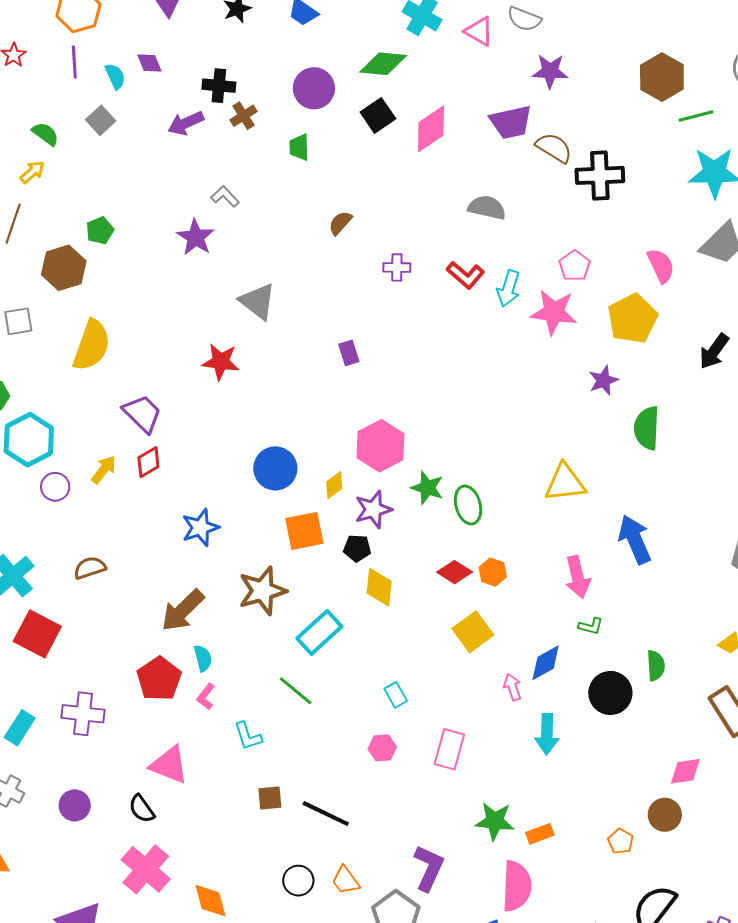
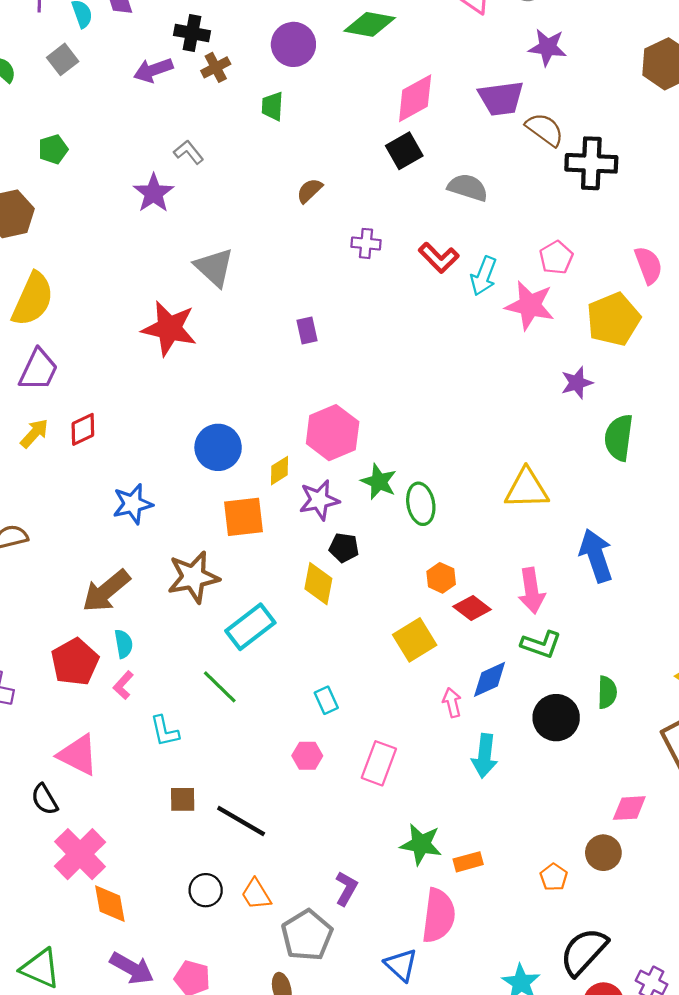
black square: (378, 115) -> (404, 151), moved
green pentagon: (100, 231) -> (53, 149), moved
red star: (221, 362) -> (169, 328), size x1.4
purple trapezoid: (142, 414) -> (38, 370), moved, turned 66
black pentagon: (357, 548) -> (344, 548), moved
red diamond: (455, 572) -> (472, 608), moved
green L-shape: (591, 626) -> (541, 644), size x1.5
purple L-shape: (429, 868) -> (346, 888), size x0.7
pink cross: (146, 869) -> (80, 854), moved

